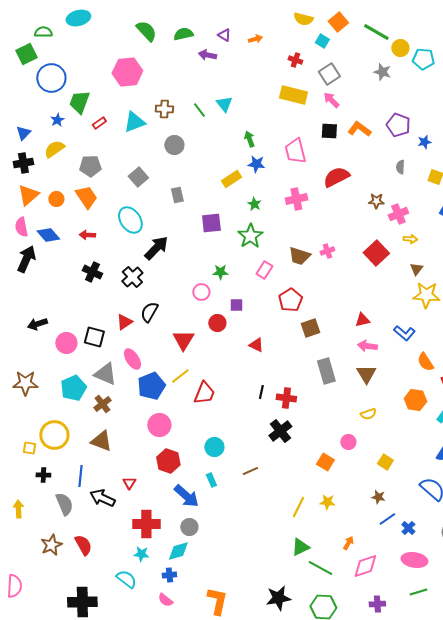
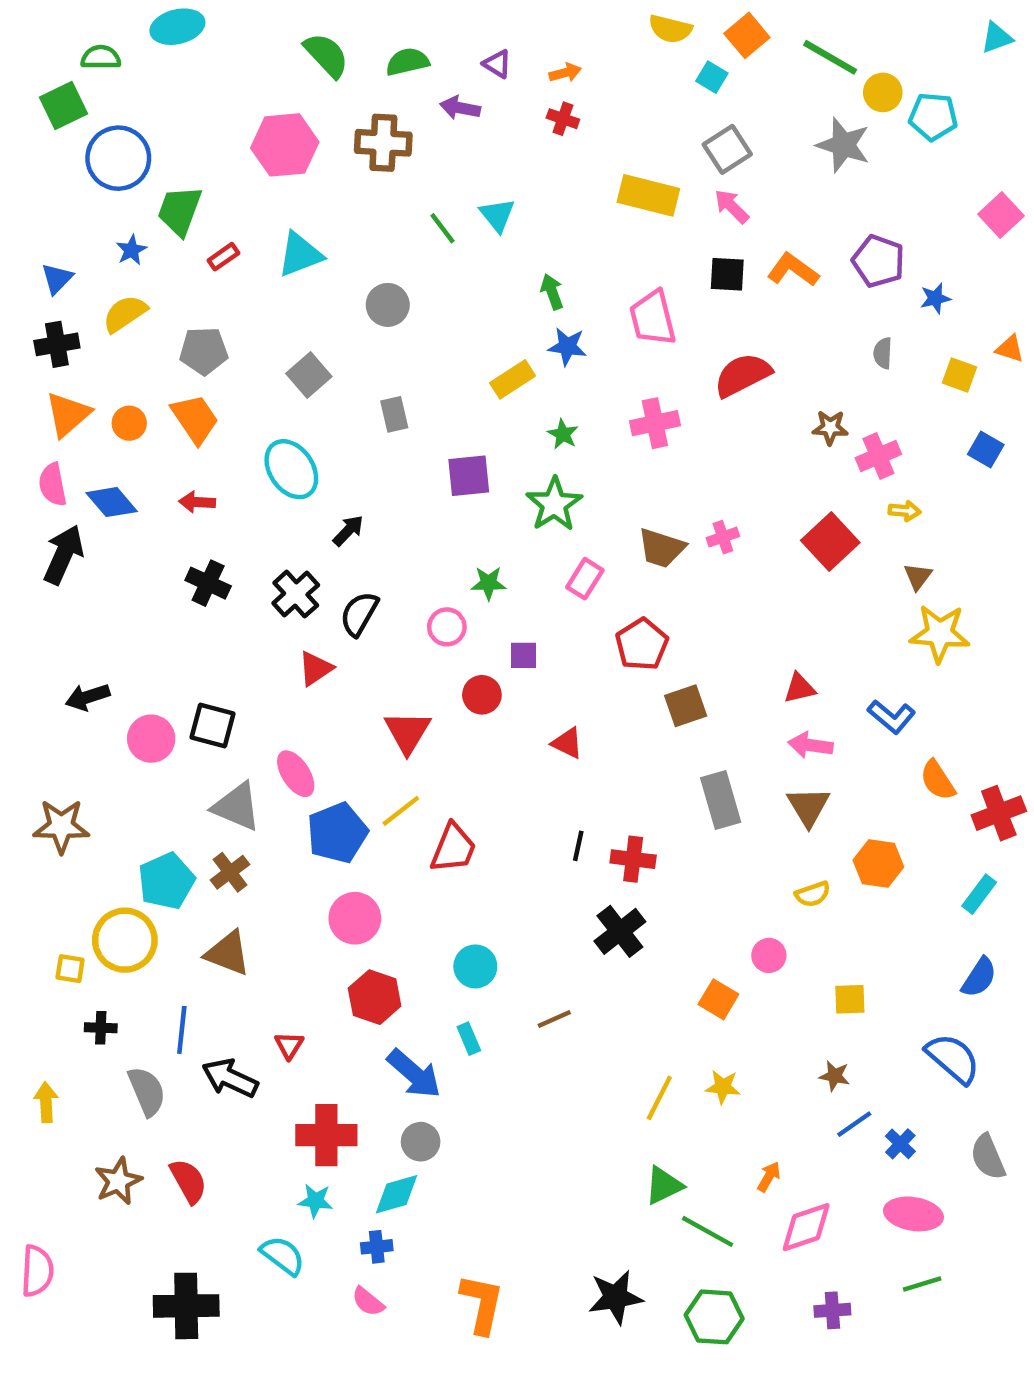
red cross: (295, 60) -> (563, 119), moved
gray star: (382, 72) -> (843, 145), size x1.4
brown cross: (164, 109) -> (383, 143), moved, size x1.4
black arrow: (156, 248) -> (348, 531), size x0.6
black semicircle: (149, 312) -> (359, 614), moved
red triangle: (124, 322) -> (315, 669), moved
cyan pentagon: (73, 388) -> (166, 881), moved
orange hexagon: (415, 400) -> (878, 863), moved
yellow square: (385, 462) -> (850, 999), turned -35

